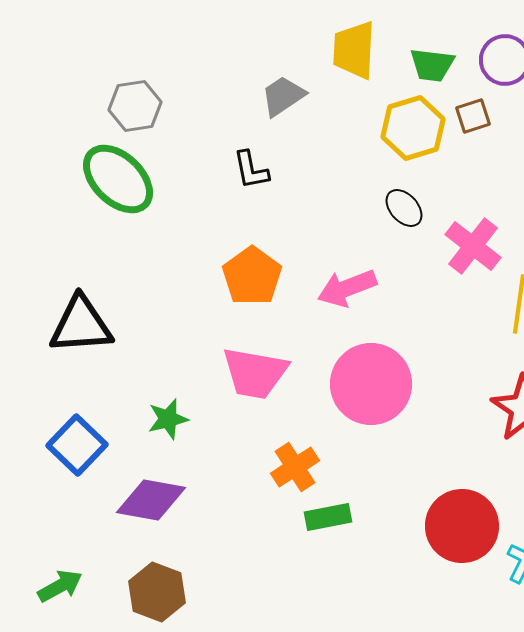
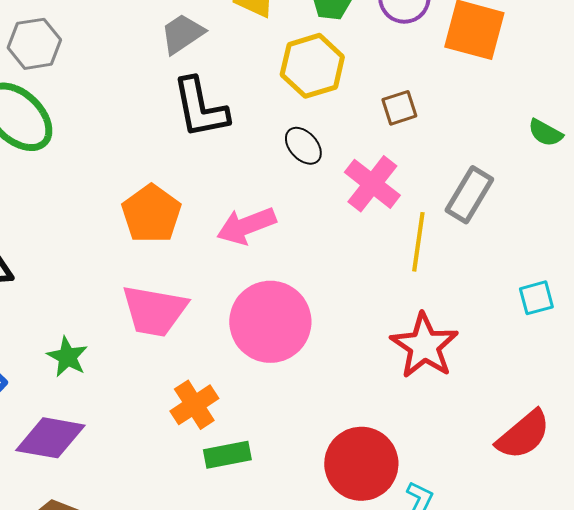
brown square: (473, 116) -> (399, 108), moved
black L-shape: (251, 170) -> (200, 108), moved, size x1.6
green star: (168, 419) -> (67, 357), turned -30

